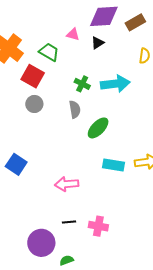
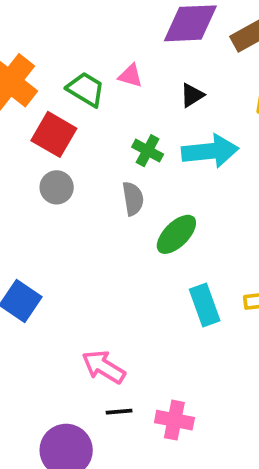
pink triangle: (73, 34) -> (130, 76), moved
black triangle: (98, 43) -> (192, 95), moved
cyan rectangle: (113, 165) -> (205, 305), turned 60
pink arrow: (67, 184) -> (104, 367), moved, turned 35

